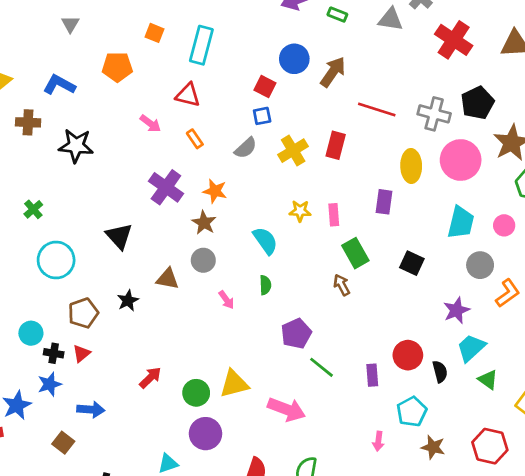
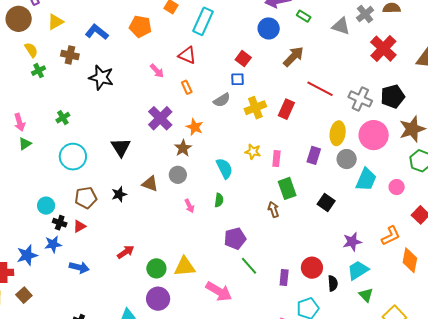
blue circle: (294, 59) -> (269, 28), moved
gray circle: (480, 265) -> (347, 159), moved
brown square: (63, 443) -> (24, 295), moved

